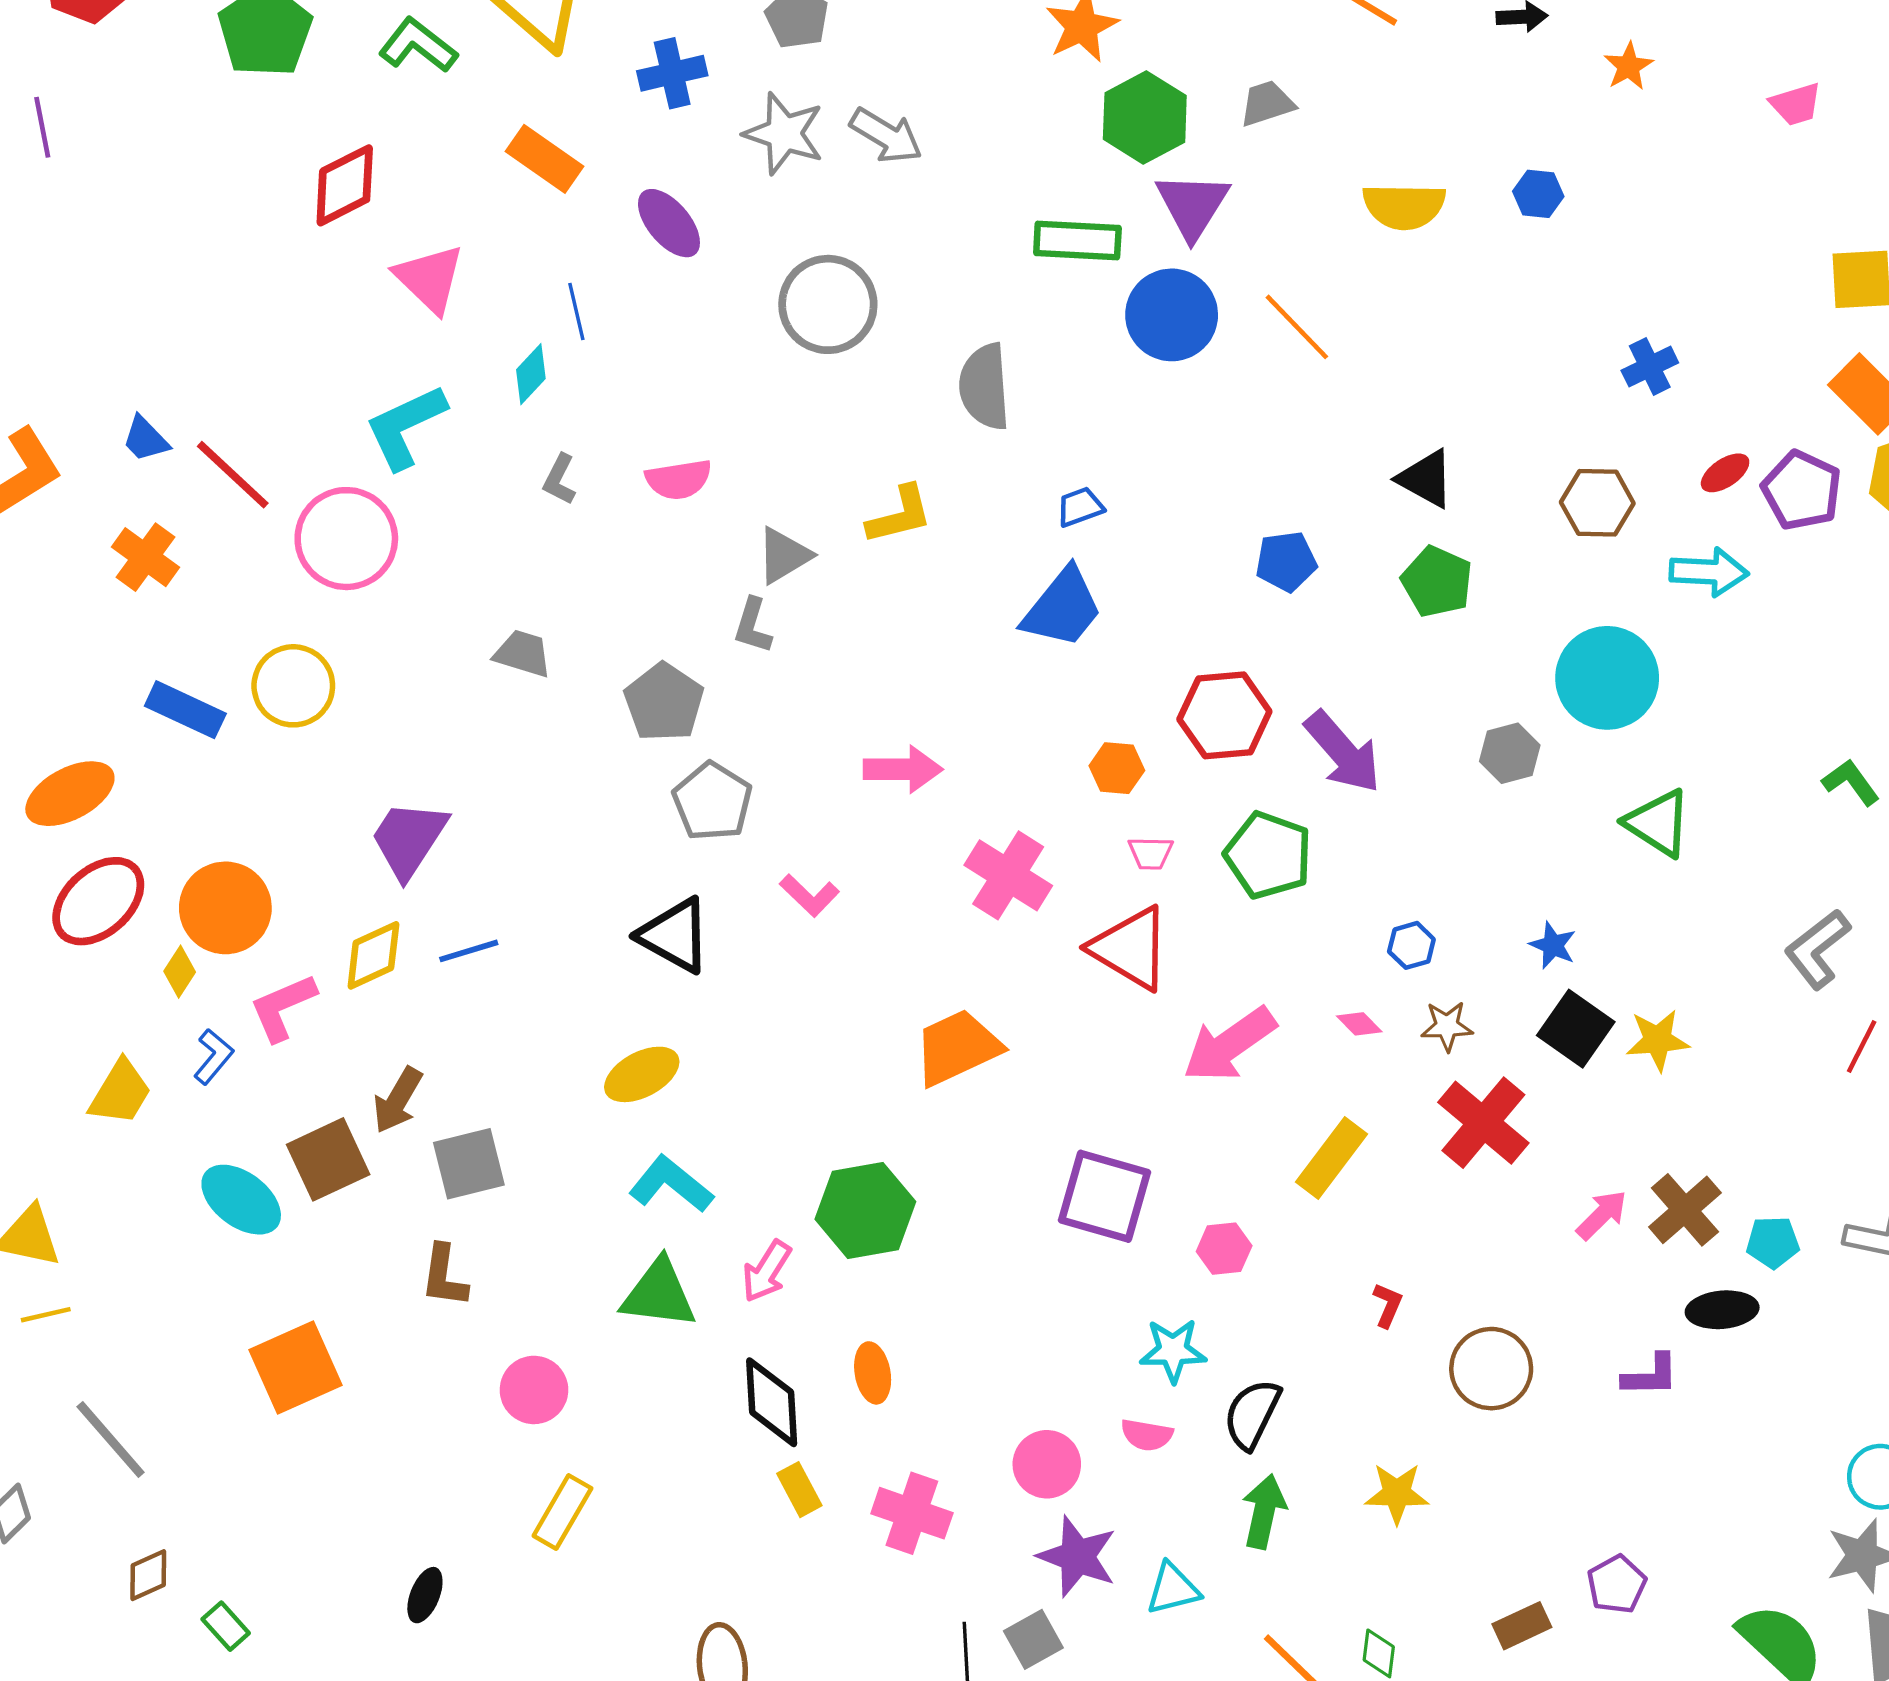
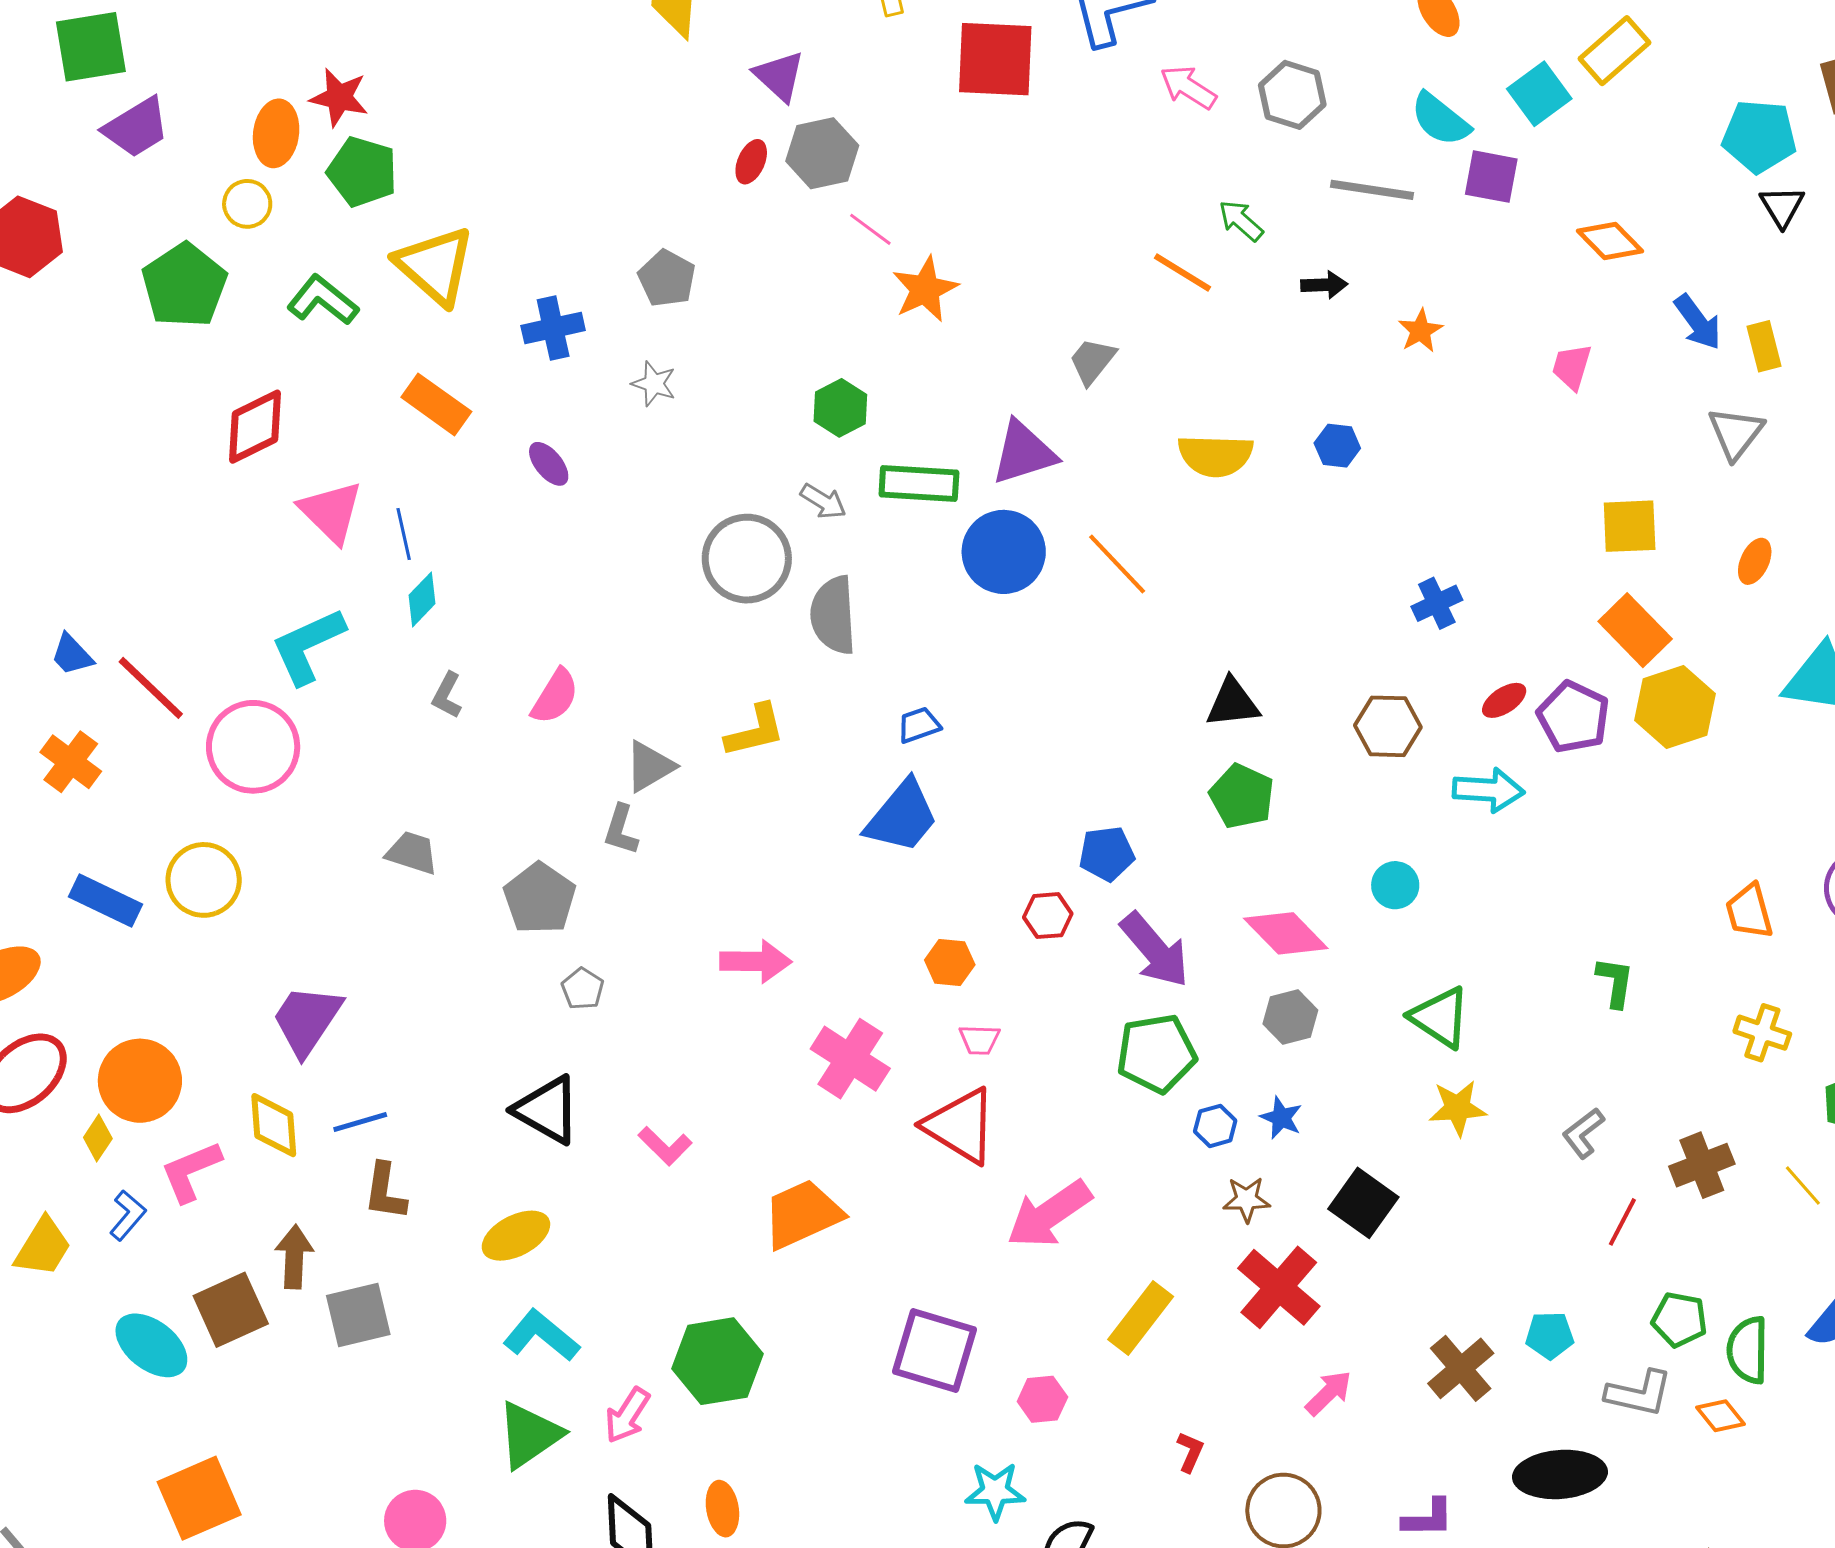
gray trapezoid: (1267, 103) -> (1092, 361), turned -34
pink trapezoid: (1796, 104) -> (1572, 367), turned 123
green hexagon: (1145, 117) -> (840, 408), moved, size x0.7
gray star: (784, 134) -> (654, 384), size x0.6
gray arrow: (886, 136) -> (823, 501), moved, size x0.7
purple triangle: (1193, 205) -> (1024, 453), turned 40
purple ellipse: (669, 223) -> (549, 464), size x0.7
gray circle: (828, 304) -> (747, 559), moved
blue line: (576, 311) -> (404, 534), moved
pink semicircle: (679, 479) -> (555, 696), turned -50
black triangle: (1426, 479) -> (1233, 703), turned -36
blue pentagon: (1286, 561) -> (1107, 854), moved
cyan circle: (1607, 678) -> (1395, 885), size x0.5
red hexagon: (1224, 715) -> (1048, 916), size x0.6
gray hexagon: (1510, 753) -> (1290, 1017), moved
green L-shape: (1851, 782) -> (1615, 982), turned 44
gray pentagon: (712, 802) -> (583, 989), size x0.6
green pentagon: (1268, 855) -> (1156, 1053), moved, turned -30
pink L-shape: (809, 895) -> (665, 1146), moved
blue star: (1553, 945) -> (1281, 1118), moved
gray L-shape: (1817, 949) -> (1583, 1133), size x0.7
yellow diamond: (373, 955) -> (274, 1125), turned -70
pink diamond: (1359, 1024) -> (1286, 933), moved, size x2.0
yellow star: (1658, 1040) -> (1458, 1108), moved
brown arrow: (398, 1100) -> (294, 1257), turned 152
pink arrow: (1602, 1215) -> (1329, 1393), moved
cyan pentagon: (1773, 1242) -> (1550, 1335), moved
brown L-shape: (444, 1276) -> (385, 1192), moved
green triangle: (659, 1294) -> (529, 1435), turned -42
black ellipse: (1722, 1310) -> (1560, 1474), moved, size x1.4

